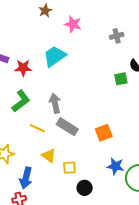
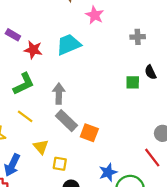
yellow line: (37, 128) -> (25, 116), moved
orange square: (104, 133) -> (89, 133), moved, turned 30
blue star: (115, 166) -> (108, 172), turned 30

